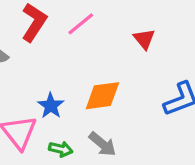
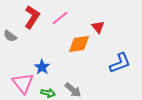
orange diamond: (102, 96) -> (79, 44), moved

